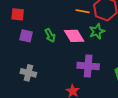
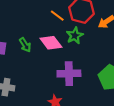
orange line: (83, 11) -> (57, 16), turned 32

